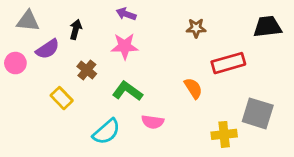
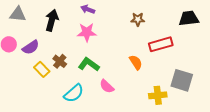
black arrow: (76, 29) -> (52, 20), size x1.5
purple semicircle: (48, 49) -> (31, 47), moved
brown cross: (87, 70) -> (60, 61), moved
pink semicircle: (153, 122) -> (107, 86), turned 35

